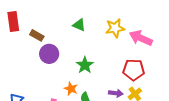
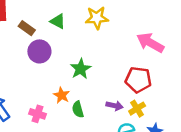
green triangle: (79, 25) -> (58, 21), moved
yellow star: (115, 28) -> (97, 18), moved

